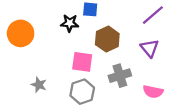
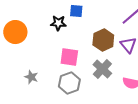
brown hexagon: (107, 39) -> (103, 40), moved
gray cross: (120, 76) -> (102, 69), turned -30

